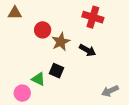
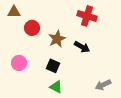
red circle: (43, 30) -> (32, 28), moved
green triangle: (38, 79) -> (56, 87), moved
pink circle: (22, 93) -> (19, 63), moved

